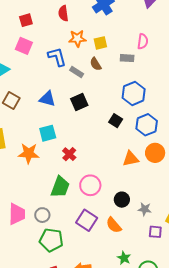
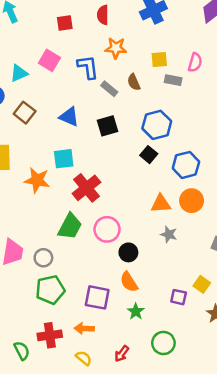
red square: (26, 20) -> (65, 23), moved
yellow square: (100, 43) -> (159, 59), moved
pink square: (24, 46) -> (49, 60), moved
blue hexagon: (134, 93) -> (157, 125), moved
red cross: (69, 154) -> (86, 188), size x1.6
black circle: (122, 200) -> (128, 252), moved
gray star: (145, 209) -> (169, 234), moved
purple square: (87, 220) -> (97, 297), moved, turned -30
green pentagon: (51, 240) -> (50, 290), turned -30
green star: (124, 258) -> (136, 311), moved

